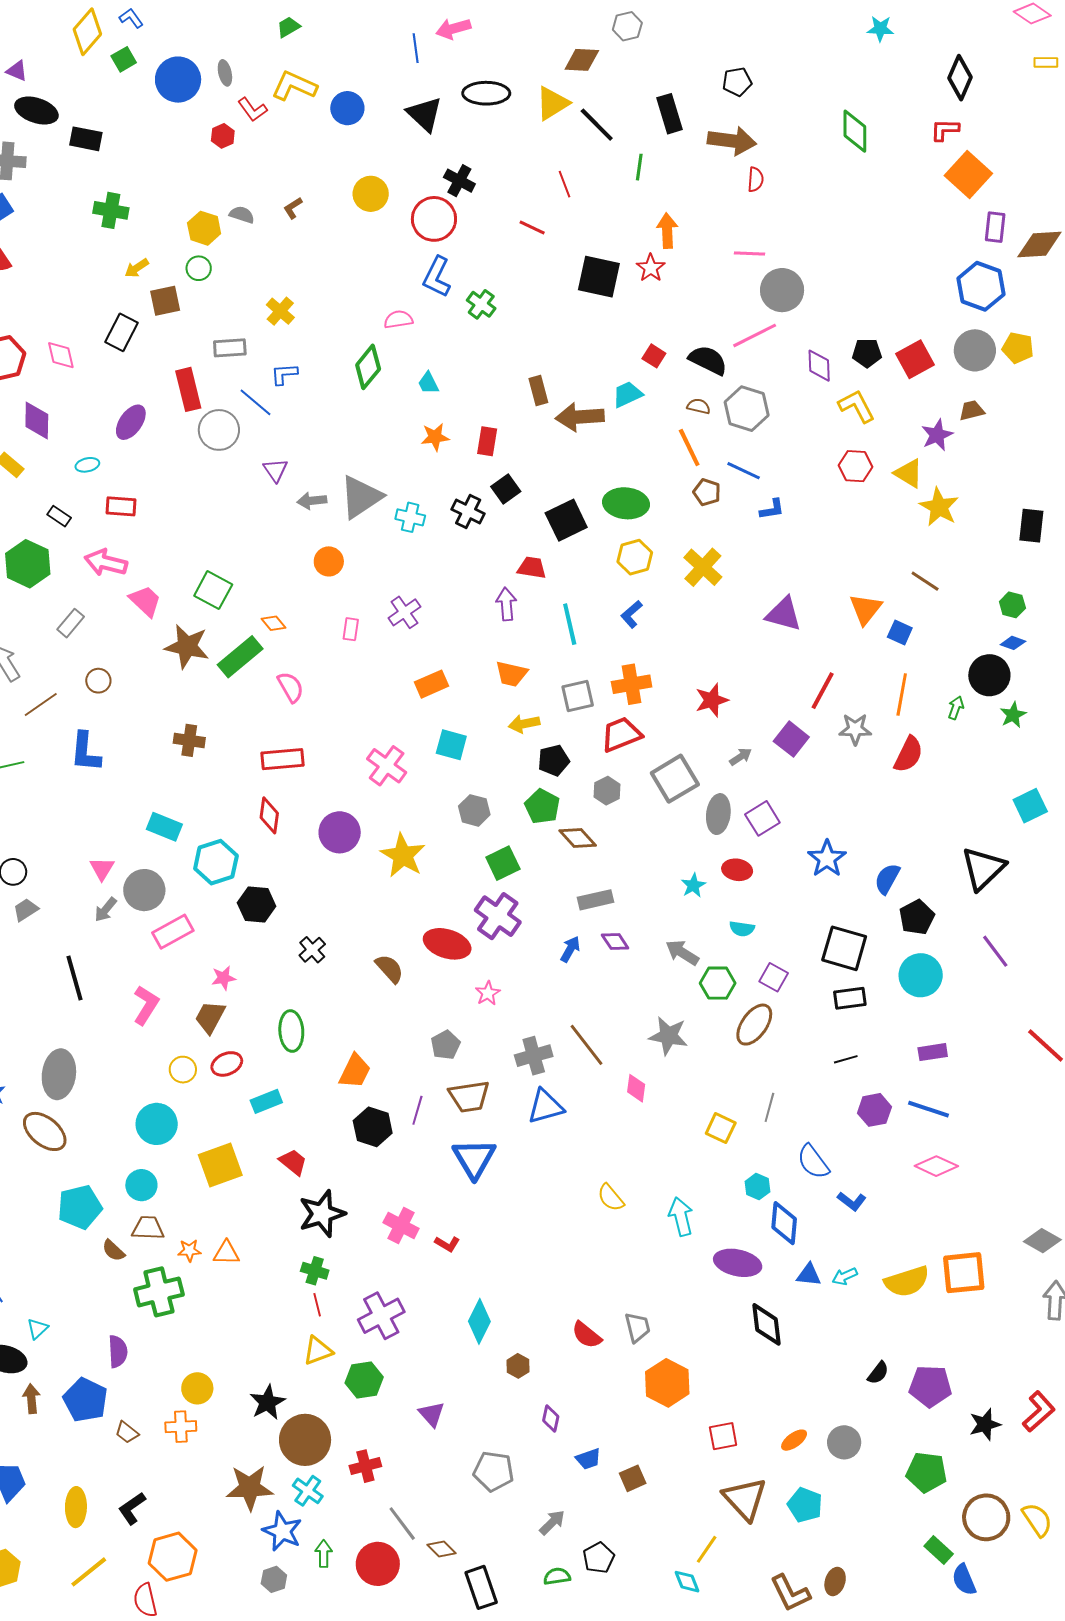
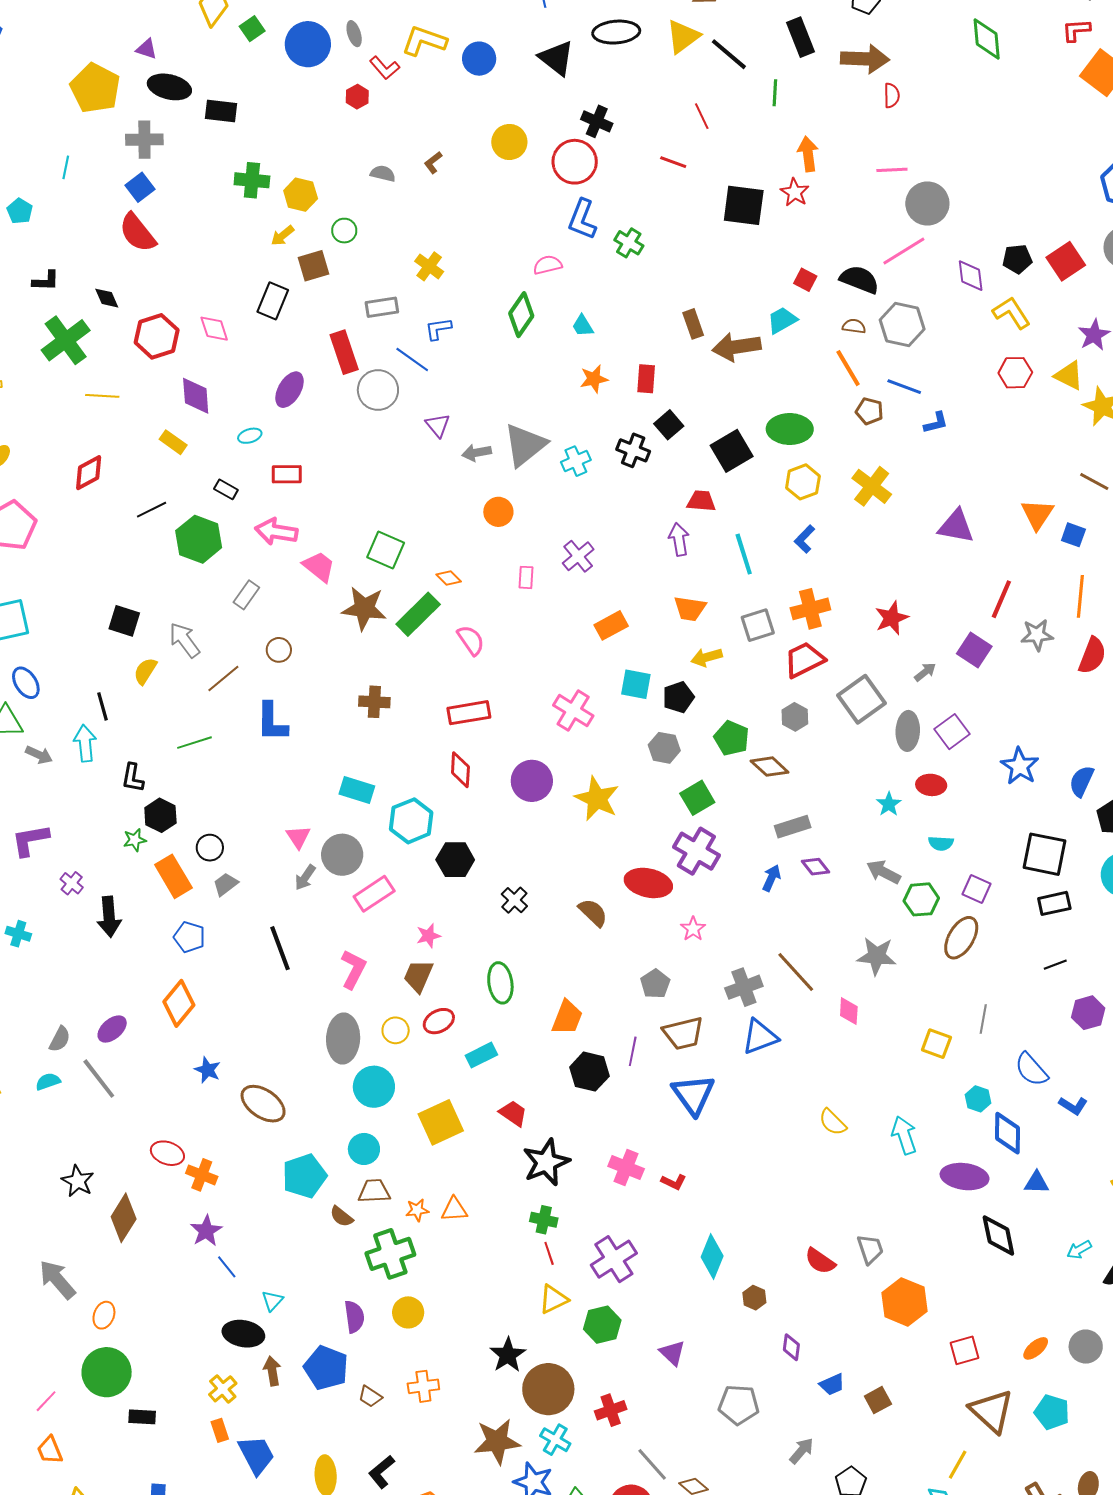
yellow hexagon: (204, 228) -> (301, 195), moved
cyan cross: (410, 517) -> (576, 461), turned -32
black pentagon: (554, 760) -> (678, 697), moved
gray ellipse: (59, 1074) -> (343, 1039), moved
cyan arrow: (845, 1276) -> (1079, 1250), moved
yellow circle: (197, 1388) -> (408, 1312), moved

